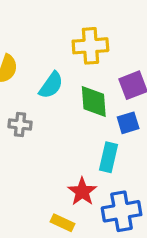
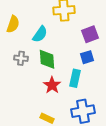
green diamond: (94, 102) -> (47, 59), moved
red star: (82, 192) -> (52, 85), moved

